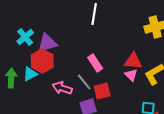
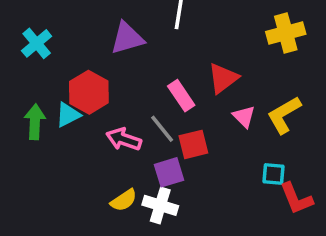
cyan cross: (25, 37) -> (37, 43), moved
purple triangle: (47, 43) -> (127, 38), moved
red triangle: (133, 61) -> (223, 78), moved, turned -42

